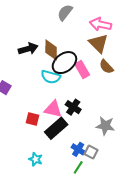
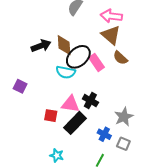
gray star: (105, 126) -> (124, 117), turned -30
blue cross: (78, 149) -> (104, 134), moved
gray square: (91, 152) -> (123, 144), moved

